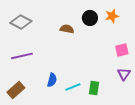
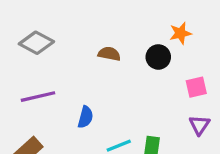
black circle: (90, 18) -> (158, 57), moved
blue semicircle: (52, 80) -> (85, 117), moved

